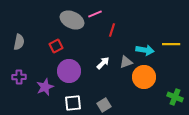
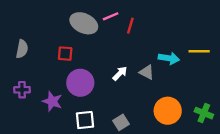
red line: (112, 30) -> (130, 26), moved
red square: (56, 46) -> (65, 54), turned 32
gray triangle: (126, 62) -> (147, 72), turned 48
orange circle: (144, 77) -> (168, 111), moved
purple star: (45, 87) -> (52, 101), turned -30

